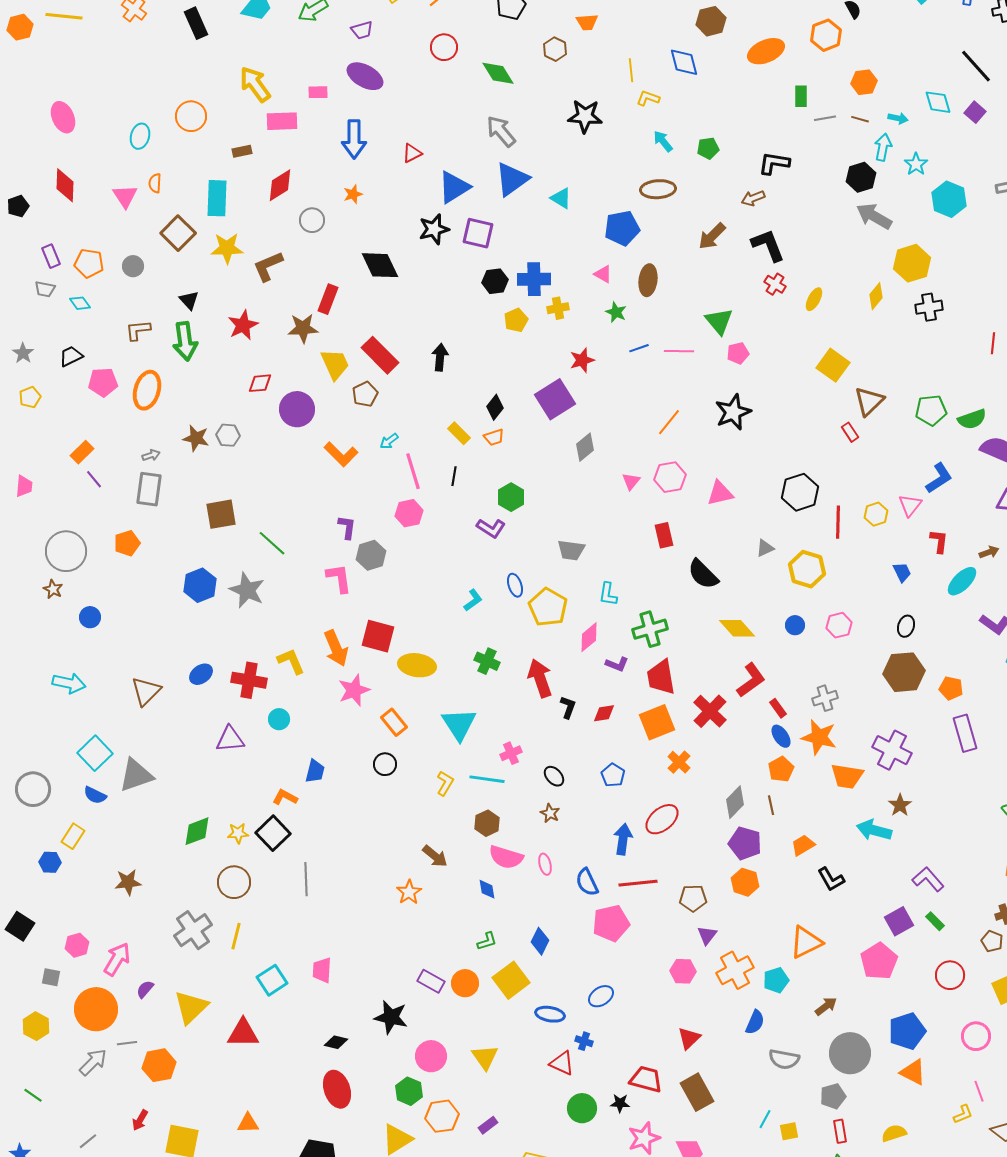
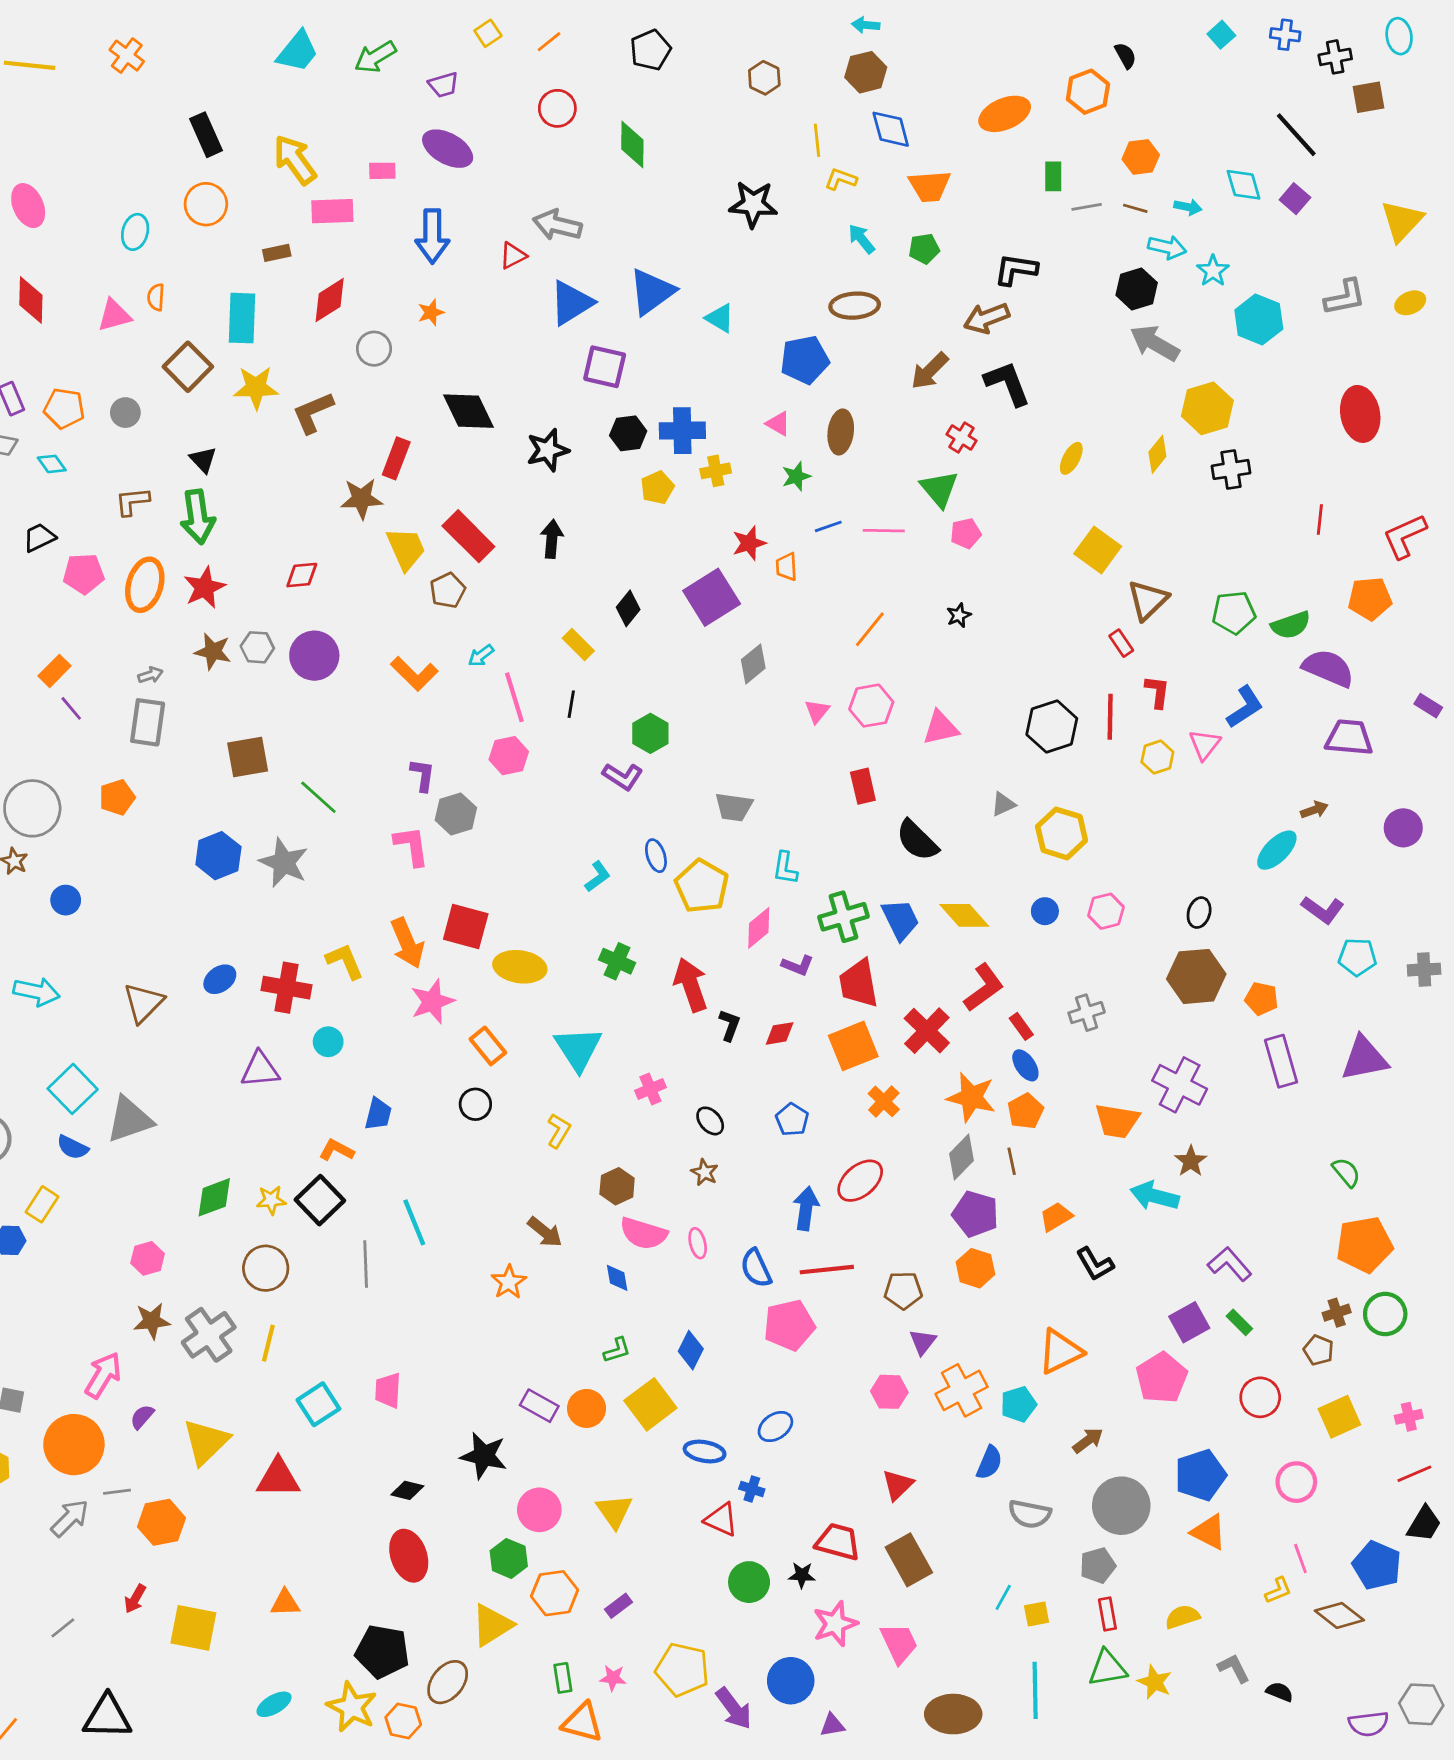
brown hexagon: (711, 21) -> (866, 72), moved
orange trapezoid: (587, 22) -> (930, 186), moved, size x1.4
black rectangle: (196, 23) -> (206, 135), moved
brown hexagon: (555, 49) -> (764, 78), moved
green diamond: (498, 73) -> (632, 144), turned 32
gray arrow: (501, 131) -> (557, 225), moved, turned -36
cyan arrow: (883, 147) -> (1167, 247), turned 92
pink triangle: (125, 196) -> (114, 315), turned 48
brown arrow: (753, 198) -> (987, 318), size x1.4
black star: (434, 229) -> (548, 450), moved
red cross: (775, 284) -> (962, 438), moved
green star: (616, 312) -> (796, 476), turned 30
red star: (243, 325) -> (205, 588), moved
purple circle: (297, 409) -> (314, 656), moved
black star: (733, 412) -> (959, 615), size x0.5
orange trapezoid: (494, 437) -> (787, 567), moved, turned 105
red line: (838, 522) -> (1110, 717), moved
red L-shape: (939, 541) -> (1157, 692), moved
blue trapezoid: (902, 572) -> (900, 920), moved, size x1.5
orange star: (819, 737) -> (971, 1097), moved
cyan line: (487, 779) -> (414, 1222), moved, turned 60
brown star: (128, 882) -> (152, 1321), moved
pink hexagon: (77, 945) -> (148, 1258), moved

